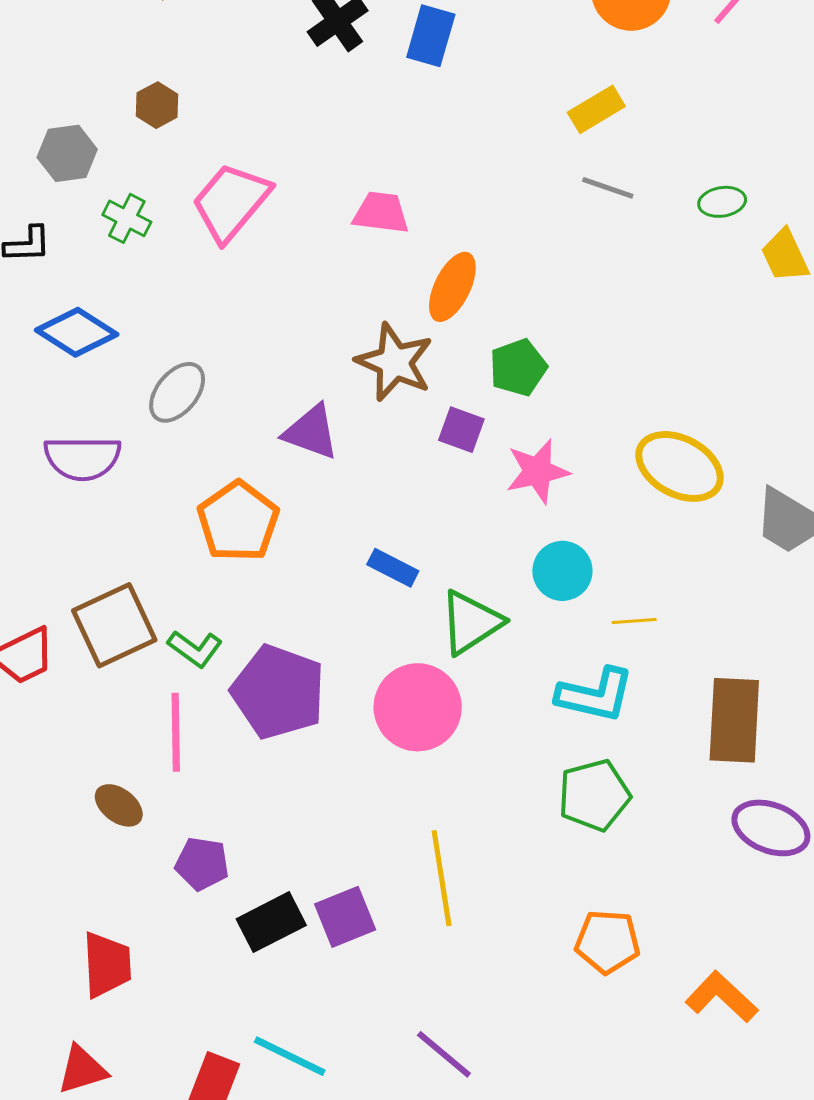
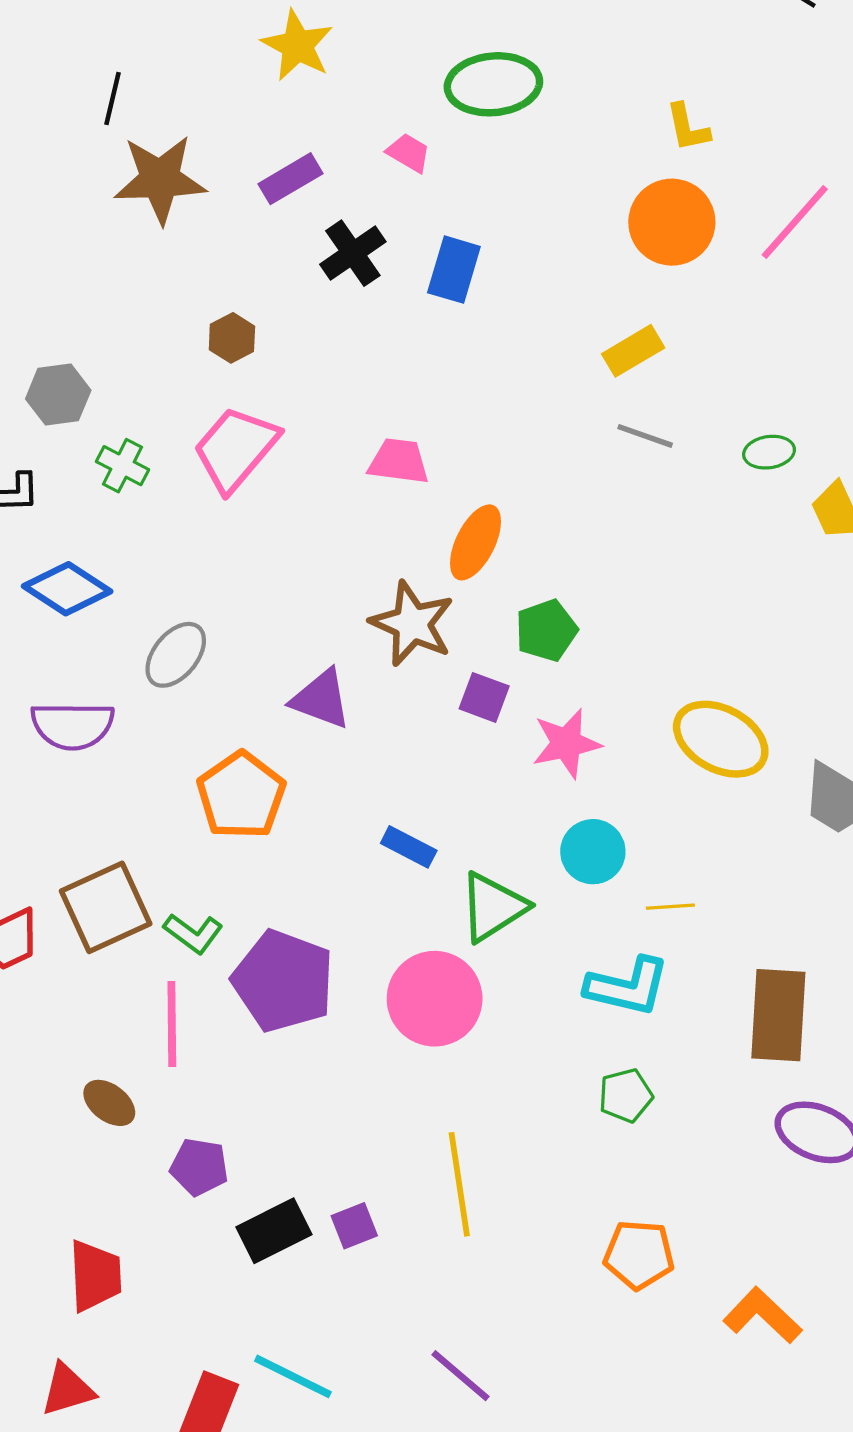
brown hexagon: (157, 105) -> (232, 338), moved
green pentagon: (594, 795) -> (626, 1095), size x0.7
purple square: (345, 917) -> (354, 1226), size x0.7

